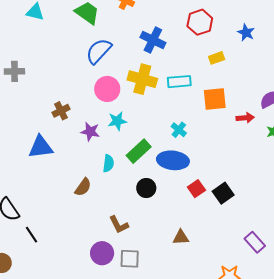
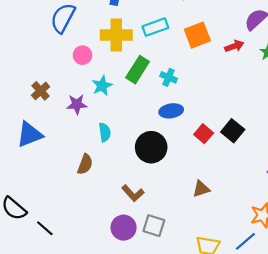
pink circle: (107, 89) -> (82, 55), size x0.7
green rectangle: (139, 151) -> (138, 70), moved
blue ellipse: (173, 160) -> (171, 111), size x0.7
black circle: (146, 188) -> (151, 147), size x1.5
gray square: (130, 259) -> (154, 226), turned 30

